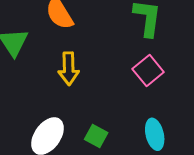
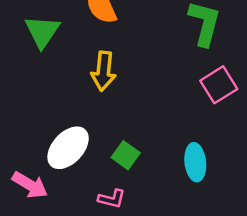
pink square: (148, 71) -> (219, 85), moved

